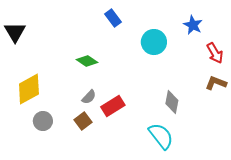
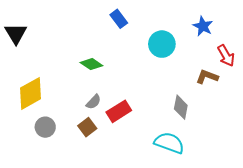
brown L-shape: (216, 83) -> (207, 77), moved
cyan semicircle: (161, 136) -> (169, 143), turned -32

